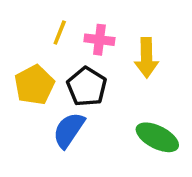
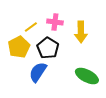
yellow line: (60, 32) -> (31, 27), moved, turned 32

